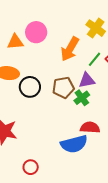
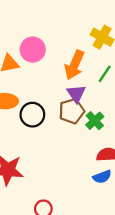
purple triangle: (87, 80) -> (76, 94), moved, turned -48
blue semicircle: (74, 144) -> (102, 177), moved, size x0.6

